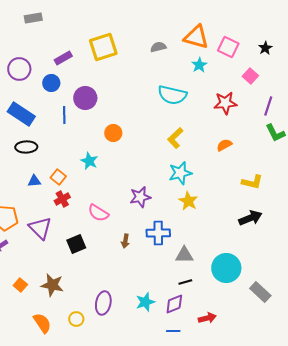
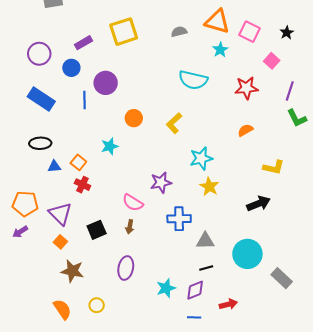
yellow L-shape: (175, 138) -> (174, 123), moved
black ellipse: (26, 147) -> (40, 143), moved
cyan star: (89, 161) -> (110, 146), turned 30
red cross: (62, 199) -> (82, 185), turned -35
pink semicircle: (98, 213) -> (133, 203), moved
black arrow: (250, 218) -> (259, 204), moved
brown arrow: (125, 241) -> (130, 227), moved
orange square: (20, 285) -> (60, 242), moved
purple ellipse: (103, 303) -> (126, 268), moved

